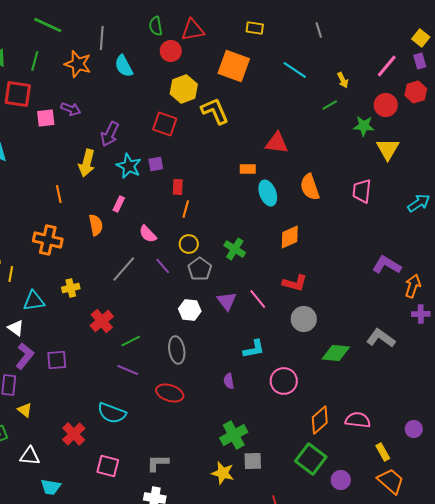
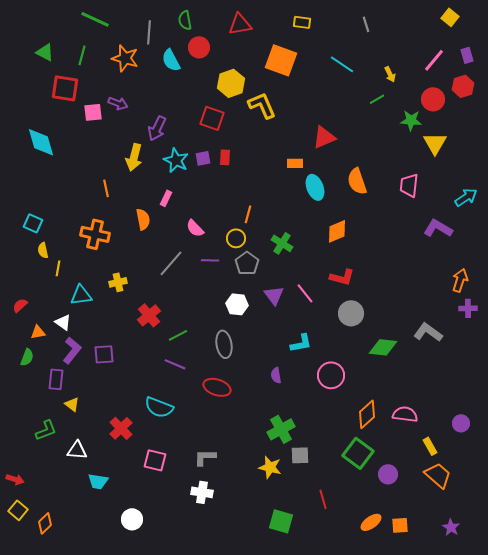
green semicircle: (156, 26) -> (185, 20), moved
yellow square: (421, 38) -> (450, 17), moved
red circle: (171, 51) -> (199, 47), moved
red triangle: (277, 143) -> (324, 137), turned -30
red rectangle: (178, 187) -> (225, 157), moved
orange line: (186, 209) -> (248, 214), moved
purple L-shape: (387, 265) -> (438, 228), moved
purple line: (163, 266) -> (210, 260), turned -48

